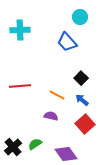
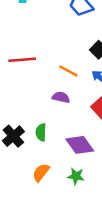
green semicircle: (35, 144) -> (41, 132), turned -56

